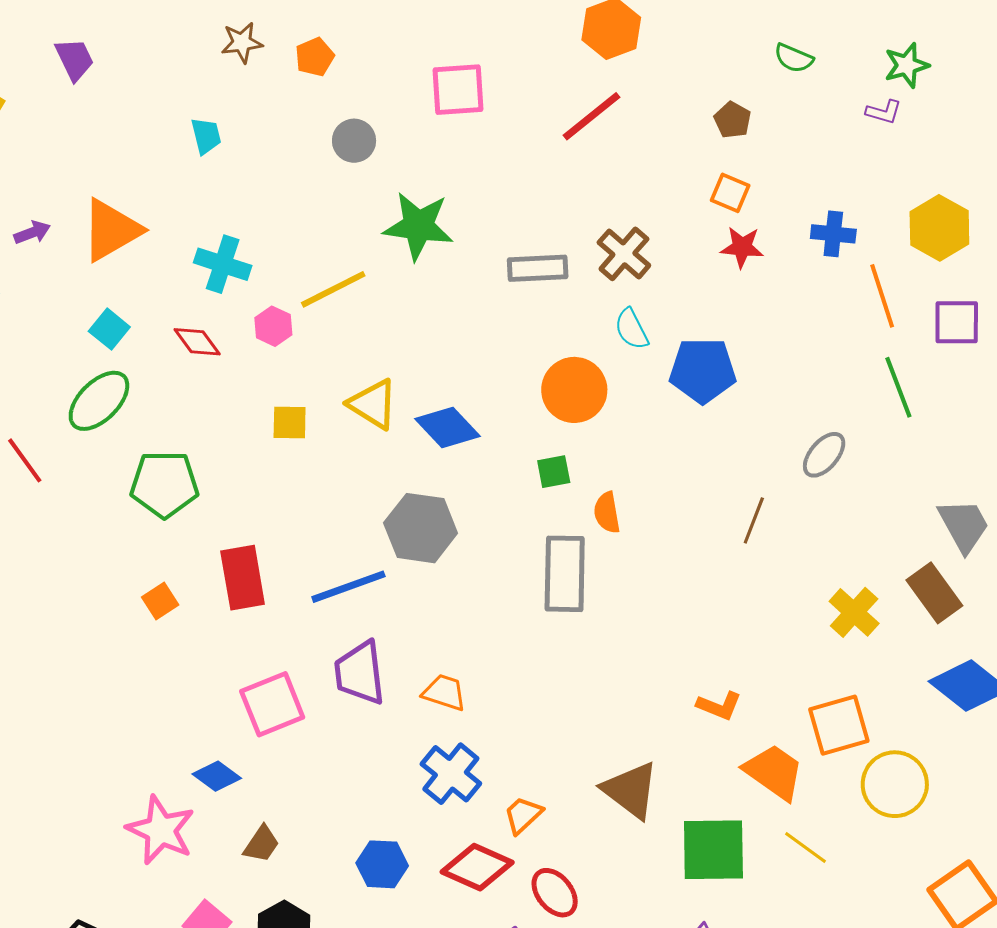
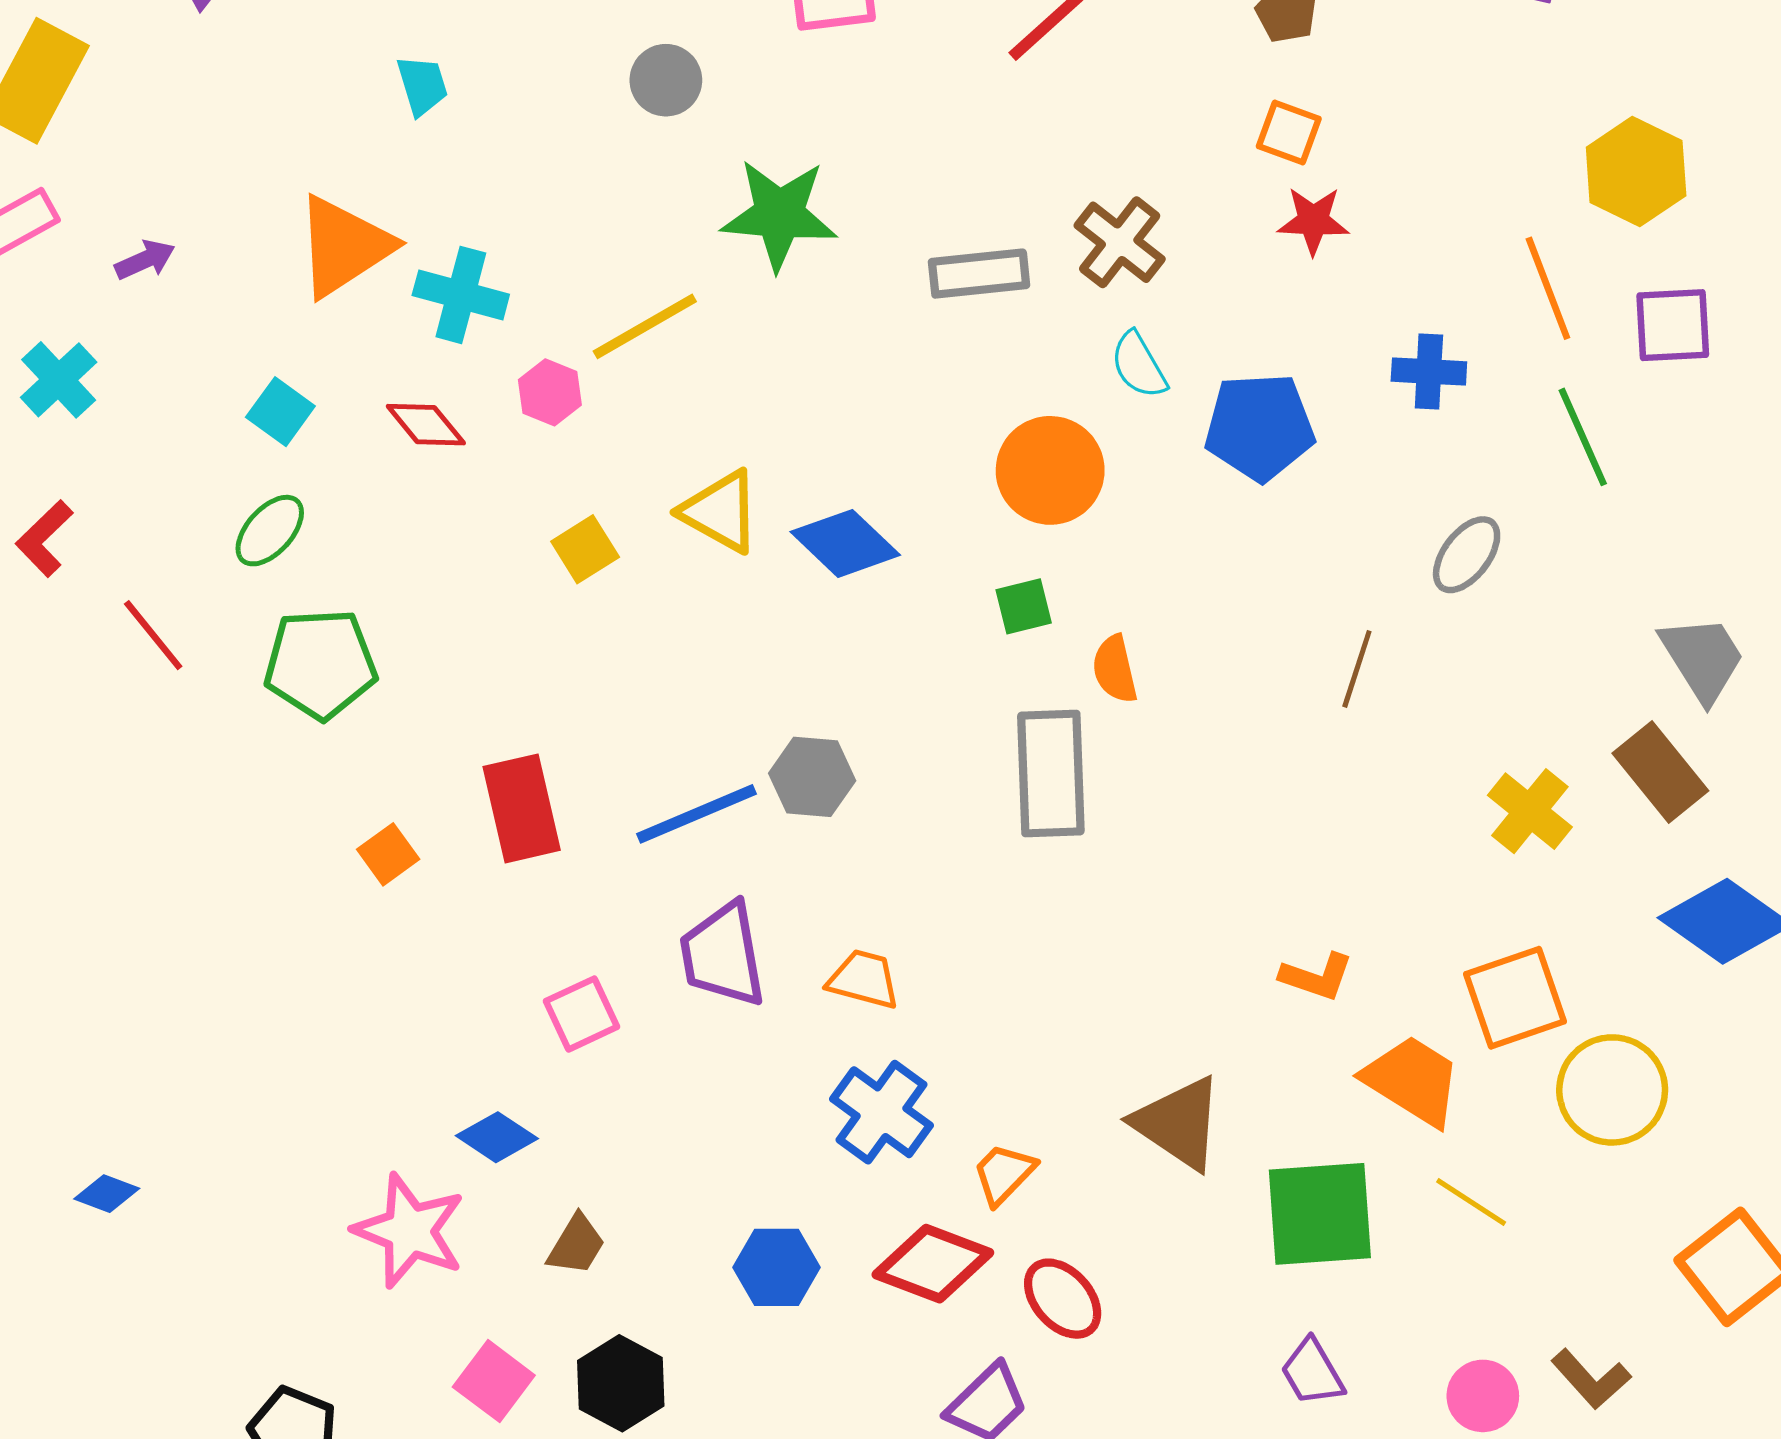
orange triangle: (111, 230) -> (344, 246), moved
blue cross: (833, 234) -> (1429, 371), moved
green ellipse: (99, 401) -> (270, 531), size x0.7
yellow square: (290, 423) -> (585, 549), turned -30
green pentagon: (164, 484) -> (321, 664), moved
gray hexagon: (421, 528) -> (812, 777), moved, size x0.7
pink square: (272, 704) -> (582, 1014), size x0.7

